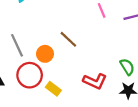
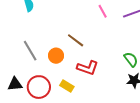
red circle: (30, 75) -> (39, 87), moved
red L-shape: (95, 81) -> (88, 68), moved

